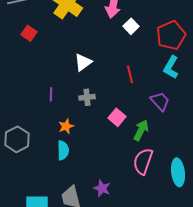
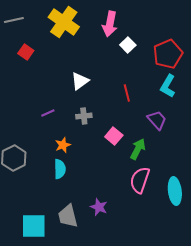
purple line: (51, 94) -> (48, 113), turned 64

